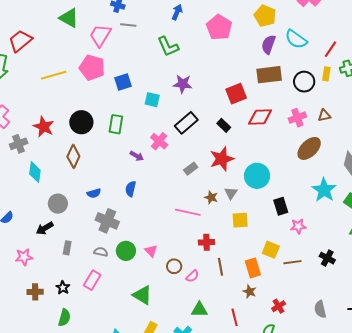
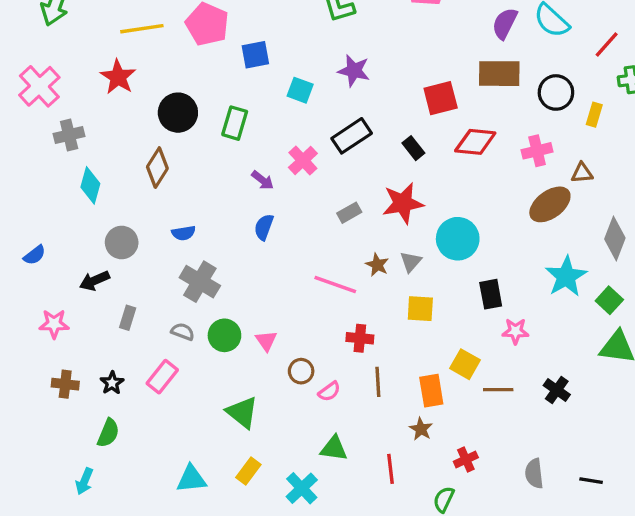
yellow rectangle: (326, 74) -> (594, 115), moved
brown triangle: (324, 115) -> (582, 173), moved
red star: (44, 127) -> (118, 77), moved
blue semicircle: (131, 189) -> (264, 227), moved

